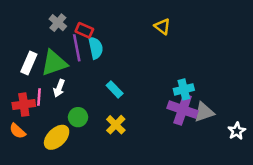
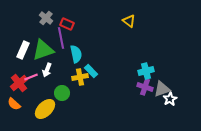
cyan semicircle: (96, 48) -> (76, 54), moved
pink line: (39, 97) -> (31, 77), turned 64
red cross: (24, 105) -> (19, 83), turned -30
purple cross: (183, 110) -> (145, 87), size x0.7
yellow cross: (116, 125) -> (80, 77), moved, turned 35
white star: (237, 131) -> (170, 99), moved

